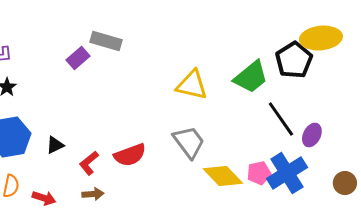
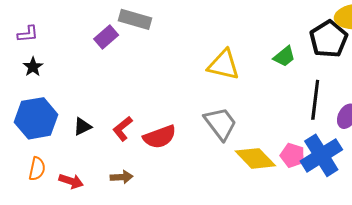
green trapezoid: (251, 77) -> (284, 57), size x0.6
black line: (281, 119) -> (315, 100), turned 42
red L-shape: (89, 163) -> (123, 129), moved
pink pentagon: (259, 173) -> (293, 155), turned 30

